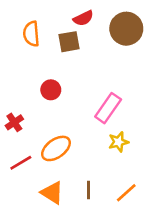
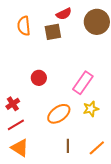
red circle: (51, 90) -> (39, 78), moved
red cross: (14, 122) -> (13, 104), moved
orange ellipse: (56, 148) -> (59, 114), moved
orange triangle: (52, 193) -> (20, 148), moved

